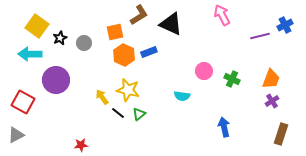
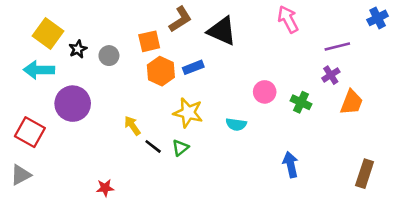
blue cross: (285, 25) -> (378, 18), moved
yellow star: (128, 90) -> (188, 113), moved
purple cross: (272, 101) -> (331, 75), moved

